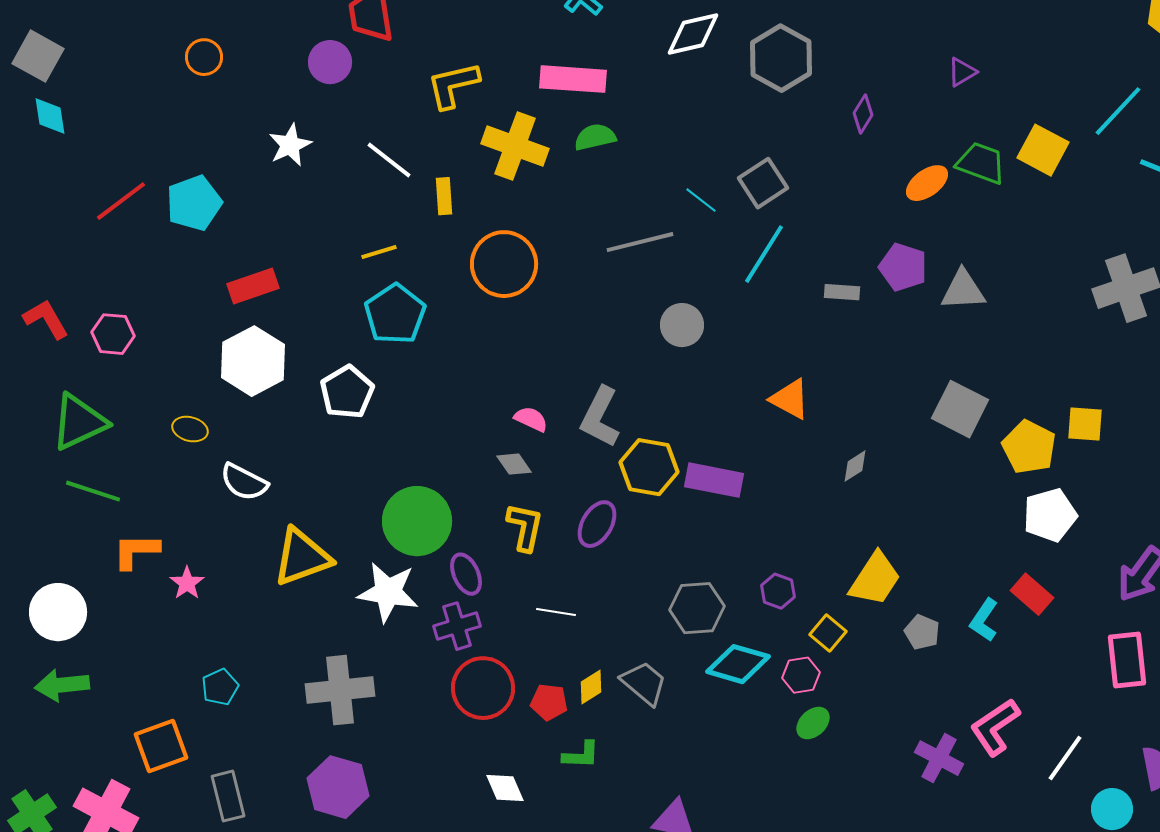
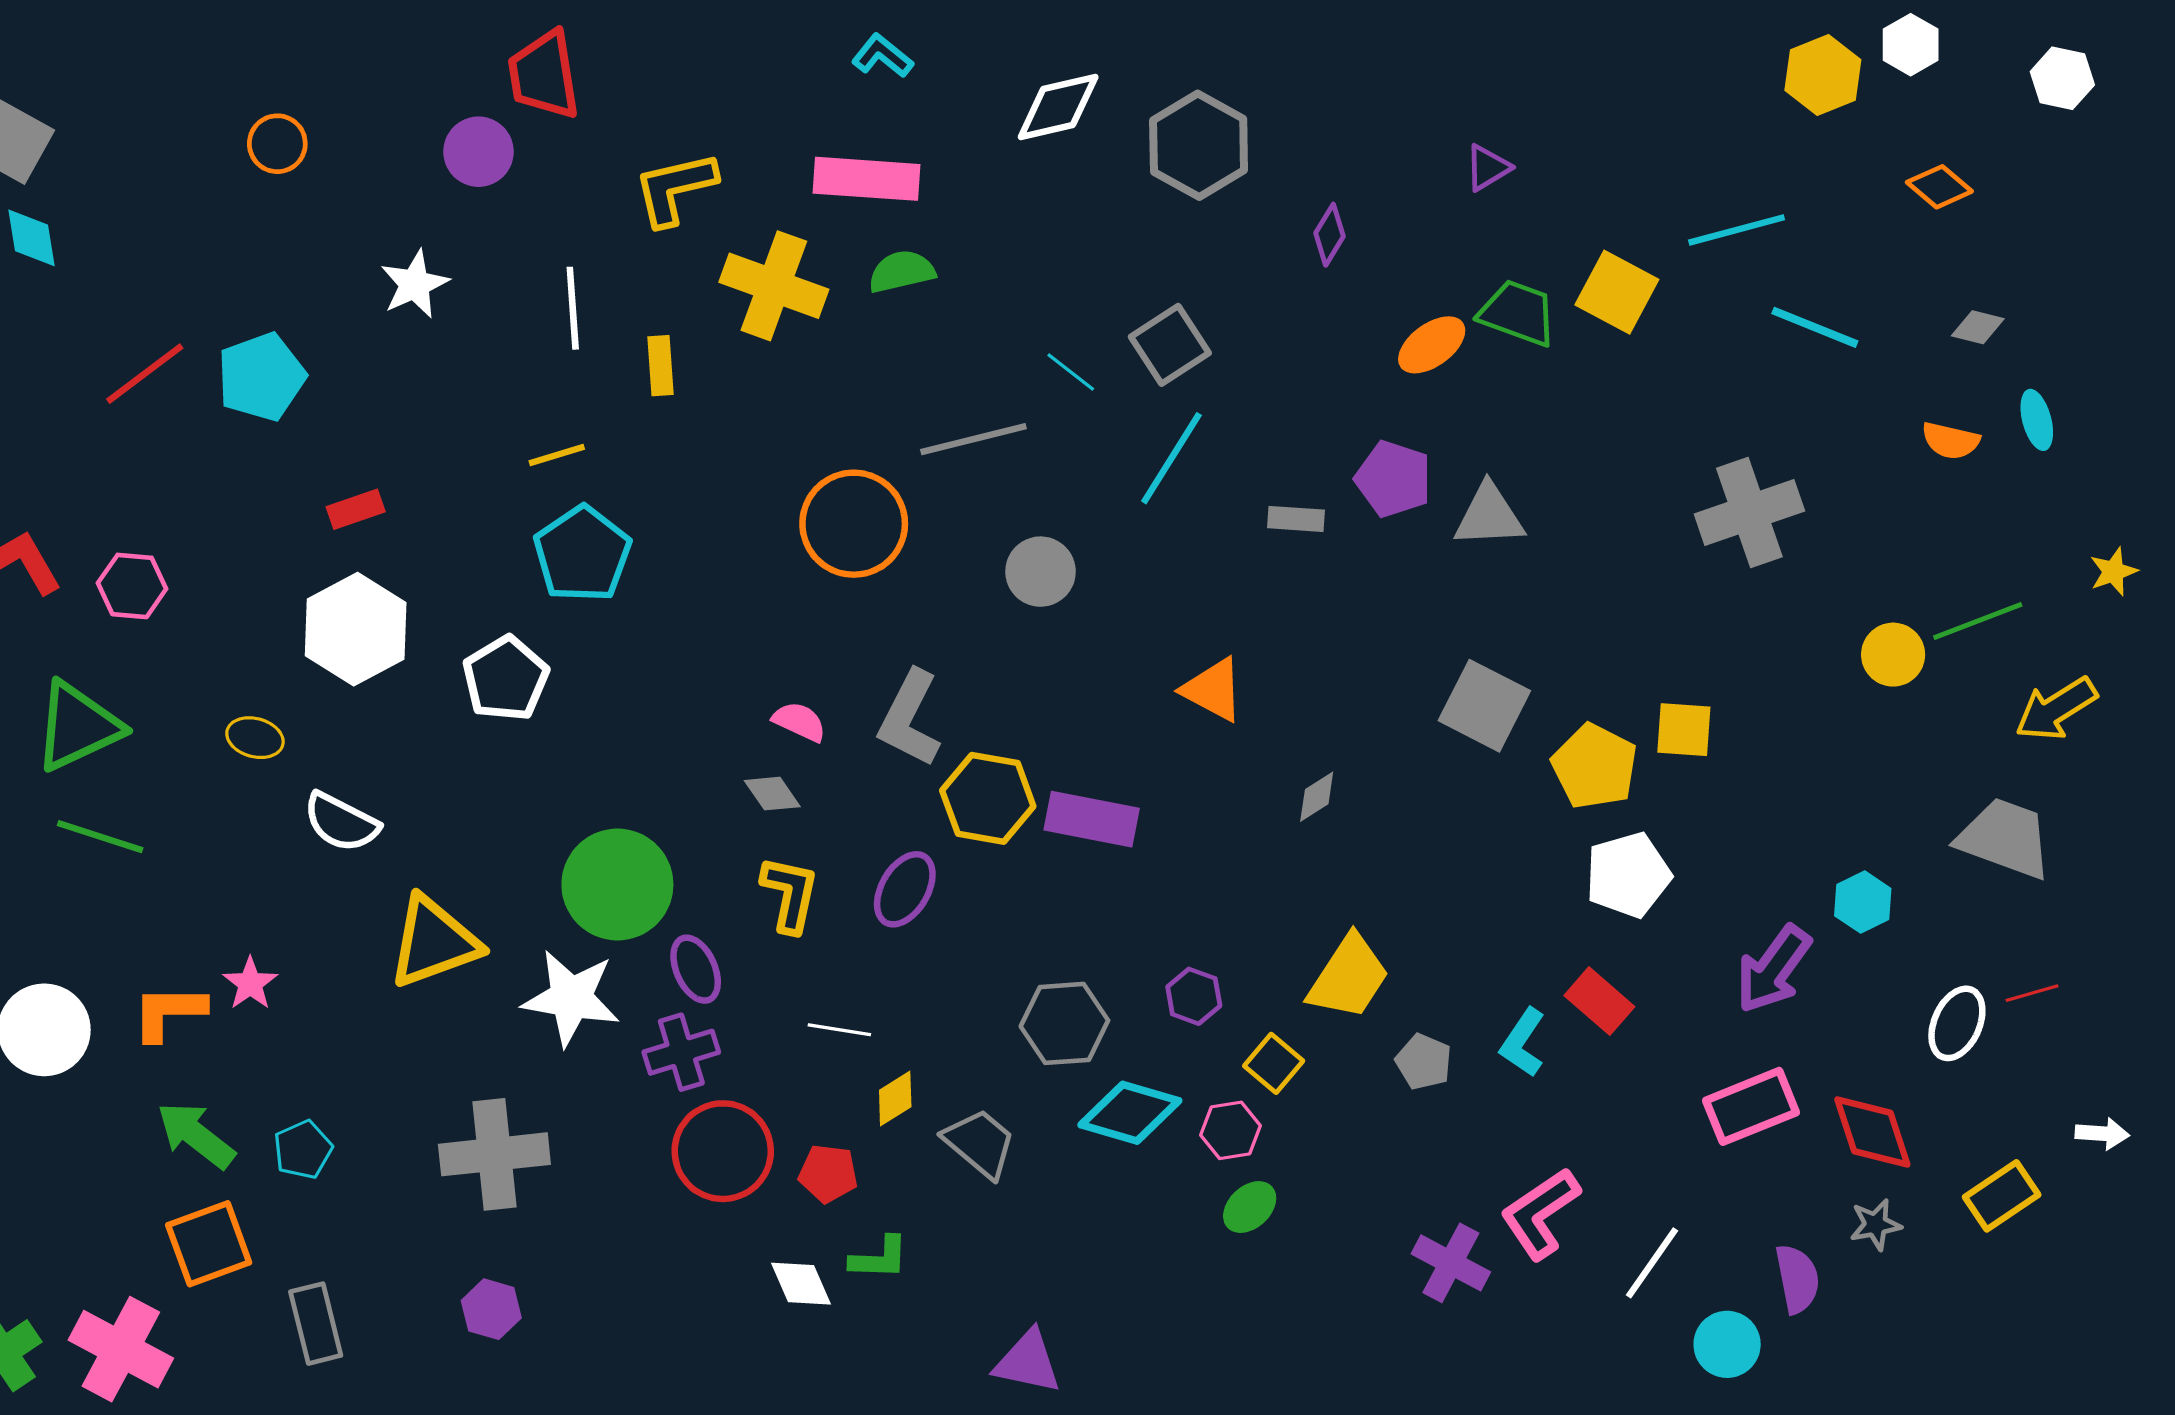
cyan line: (1118, 111) -> (1737, 230), turned 32
white line: (389, 160) -> (573, 308), turned 48
orange circle: (504, 264) -> (854, 524), moved
red rectangle: (253, 286) -> (356, 509), size x0.7
orange L-shape: (136, 551) -> (169, 1012), moved
pink rectangle: (1127, 660) -> (1751, 1106), turned 74
green arrow: (62, 685) -> (196, 1135), moved, turned 44
yellow diamond: (591, 687) -> (895, 1098), moved
purple hexagon: (338, 787) -> (491, 1309), size x0.6
white diamond: (505, 788) -> (801, 1284), moved

